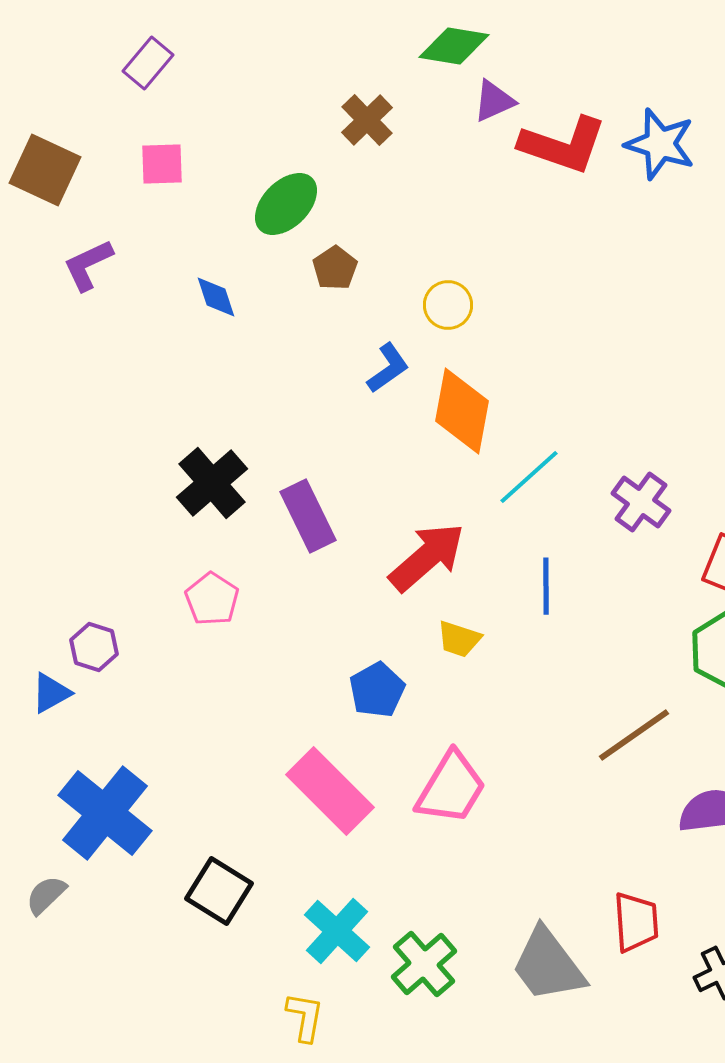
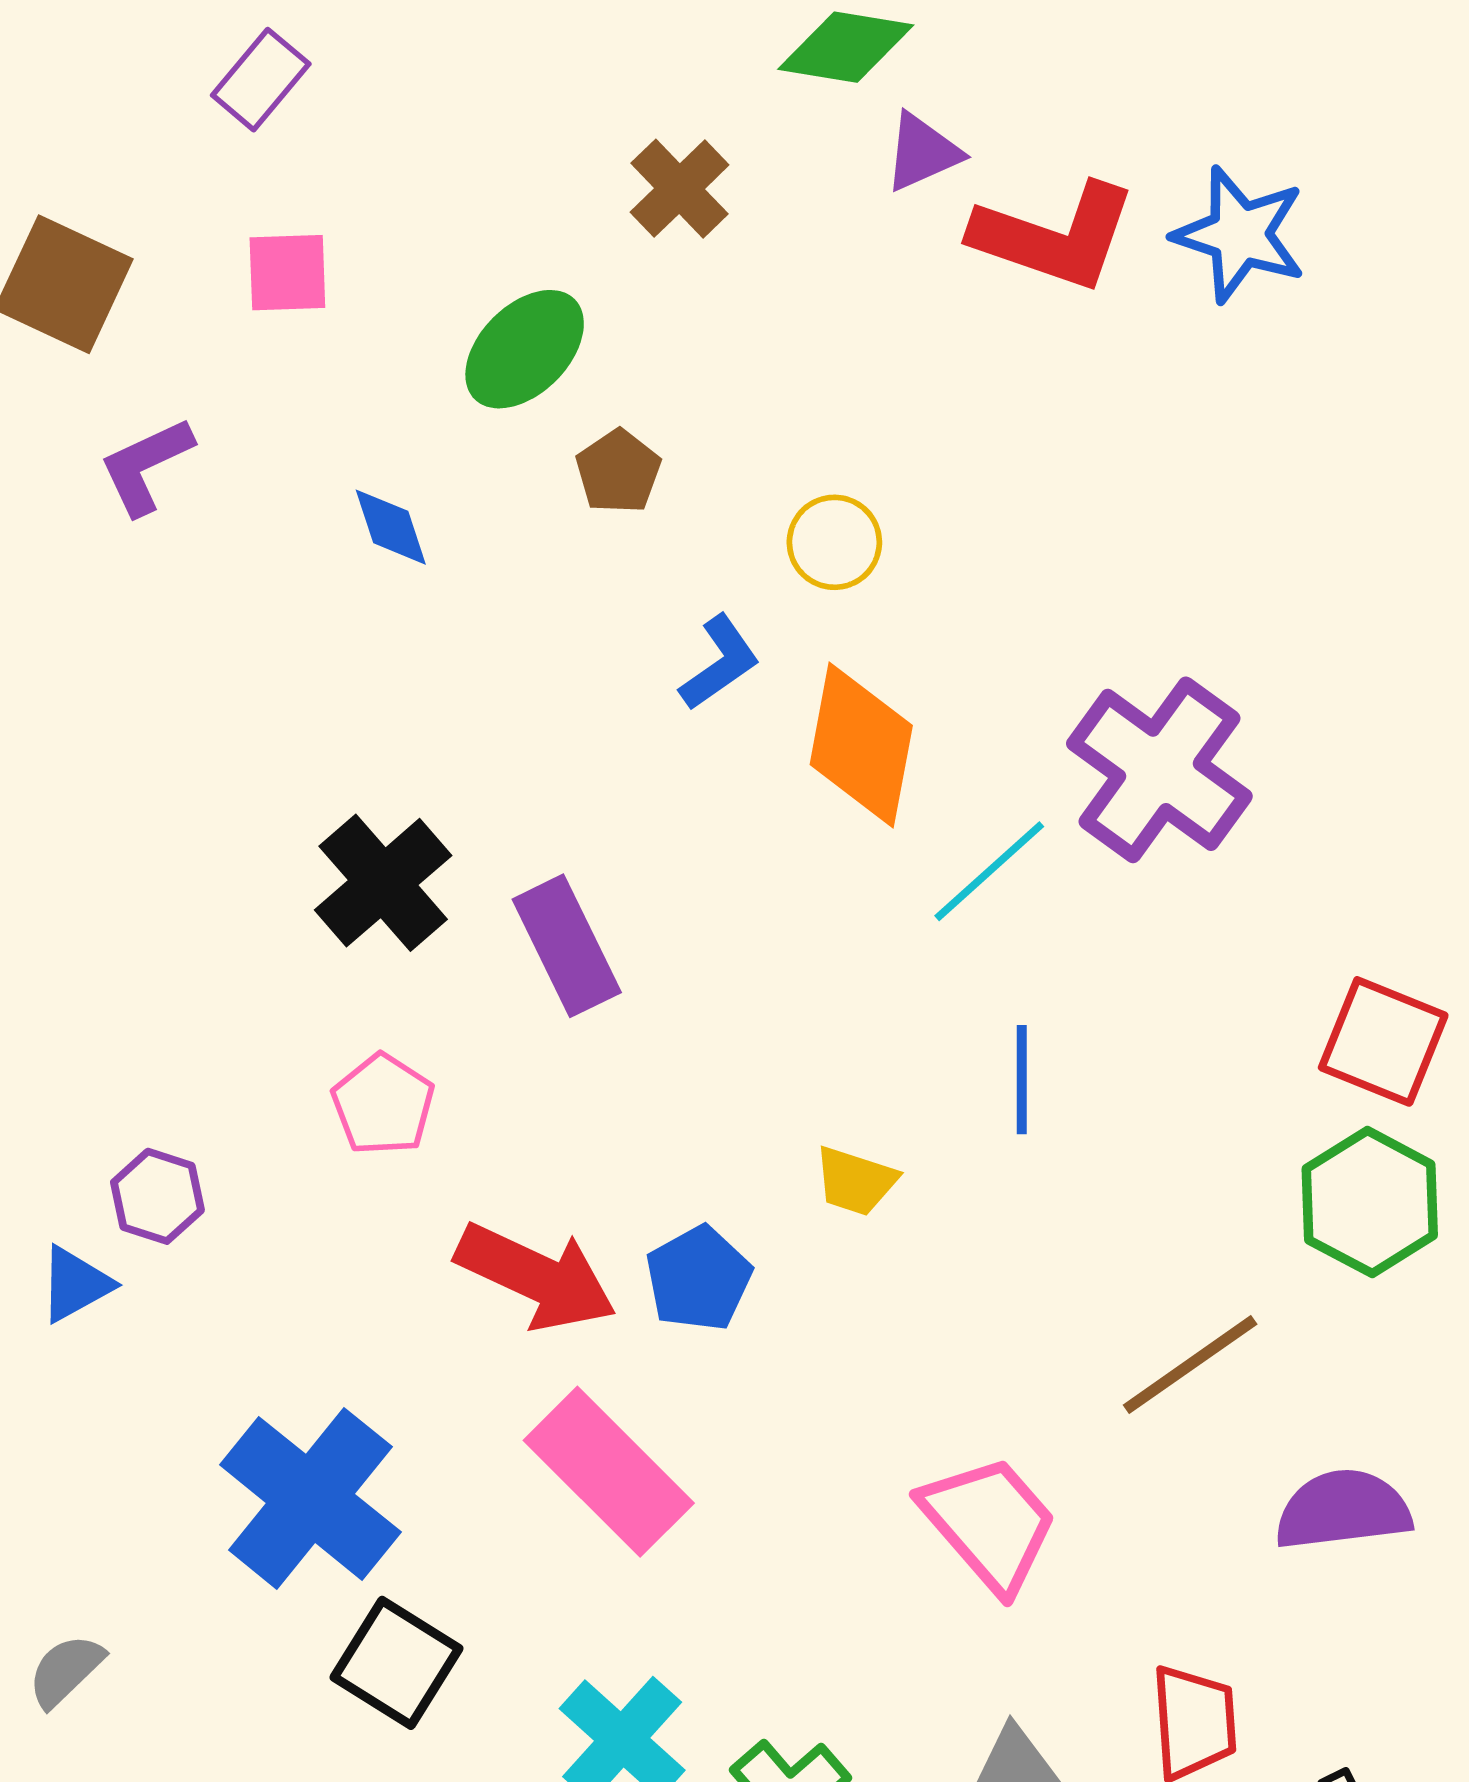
purple cross: (641, 502) -> (1159, 770), moved, size x1.6
red arrow: (427, 557) -> (536, 1277), moved, turned 66
pink trapezoid: (451, 788) -> (989, 1523), moved, turned -72
blue cross: (105, 813) -> (310, 1498), moved

